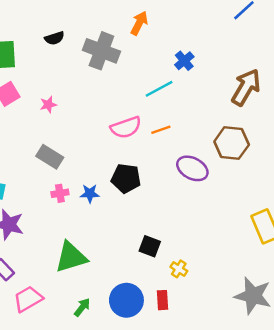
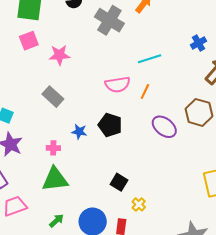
blue cross: (184, 61) -> (199, 43), moved
pink star: (48, 105) -> (59, 55), size x1.5
orange line: (161, 130) -> (145, 91), turned -56
pink cross: (60, 193) -> (53, 148), moved

